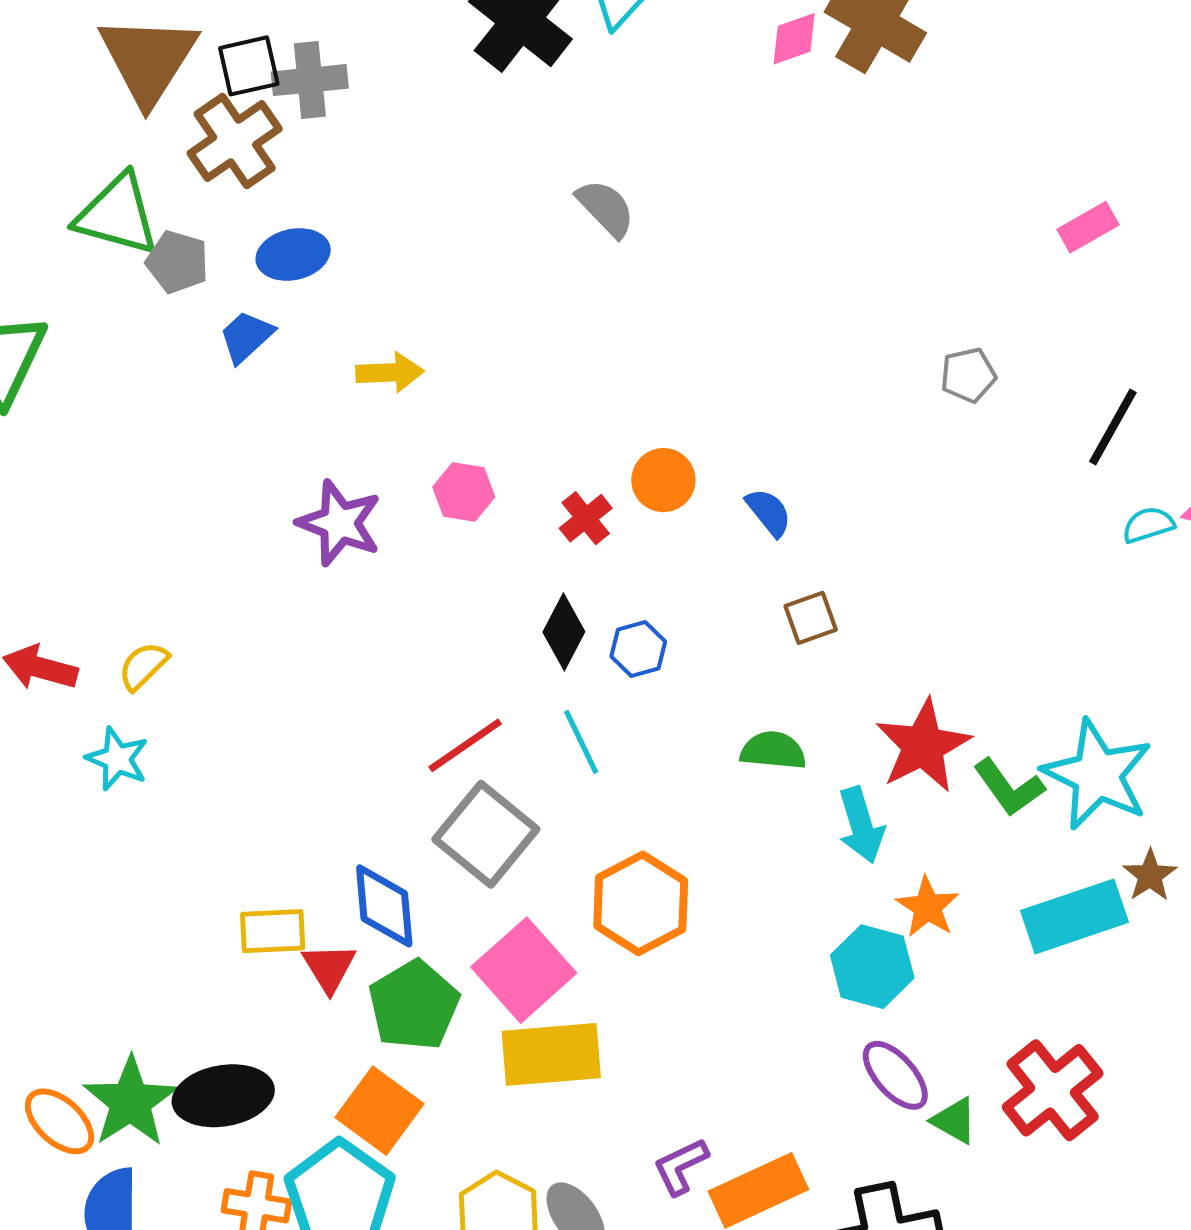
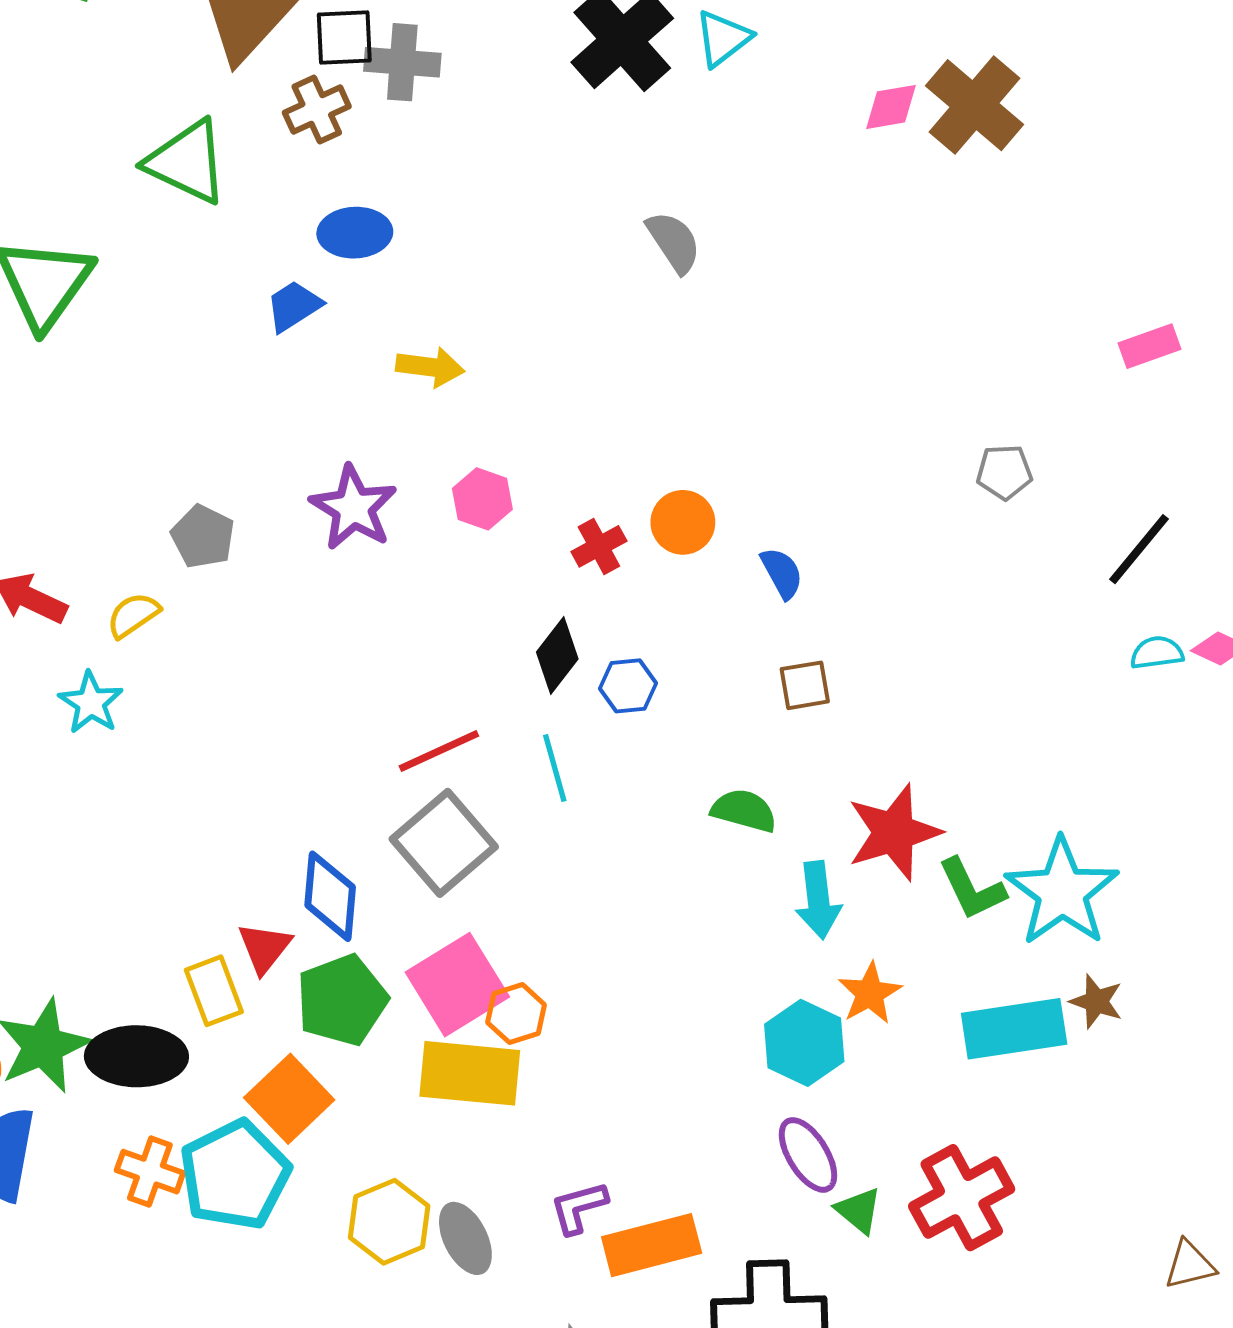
brown cross: (235, 141) -> (317, 110), size x0.7
gray pentagon: (177, 262) -> (203, 537), moved
brown star: (1150, 875) -> (1096, 1001), turned -30
orange hexagon: (641, 903) -> (516, 1014), moved, size x0.6
yellow rectangle: (273, 931) -> (214, 991), moved, turned 62

